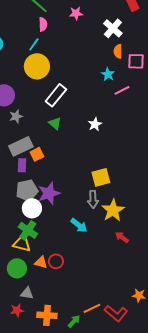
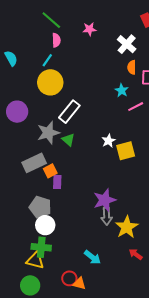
gray star: (16, 116) -> (48, 133), moved, size x1.6
purple rectangle: (22, 165) -> (57, 182), moved
yellow square: (101, 177) -> (126, 151), moved
gray pentagon: (27, 190) -> (40, 207), turned 30
purple star: (49, 193) -> (105, 200), moved
cyan arrow: (79, 225) -> (92, 257), moved
green cross: (28, 230) -> (41, 247), turned -30
orange triangle: (41, 262) -> (79, 283), moved

